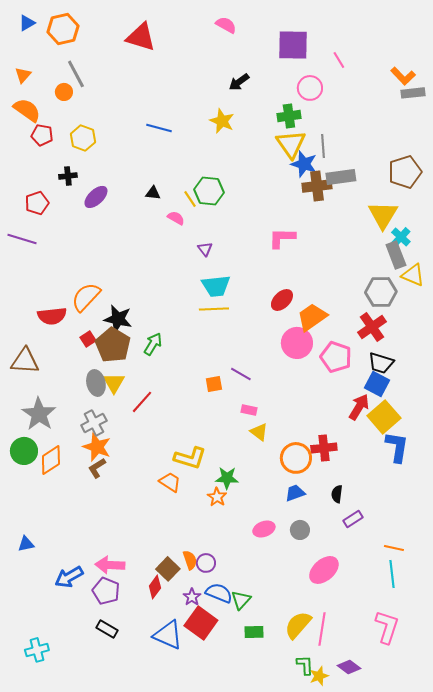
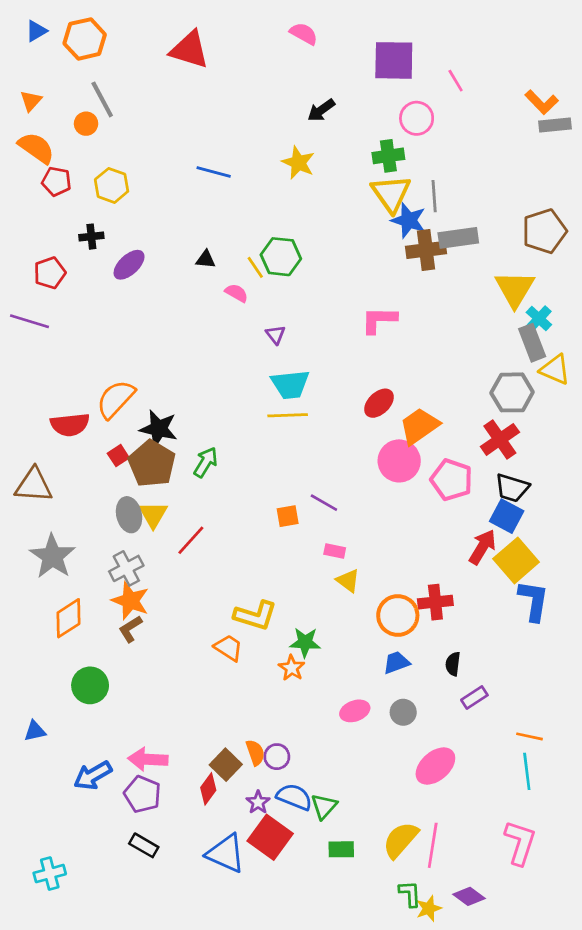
green circle: (24, 451) -> (90, 685), moved

